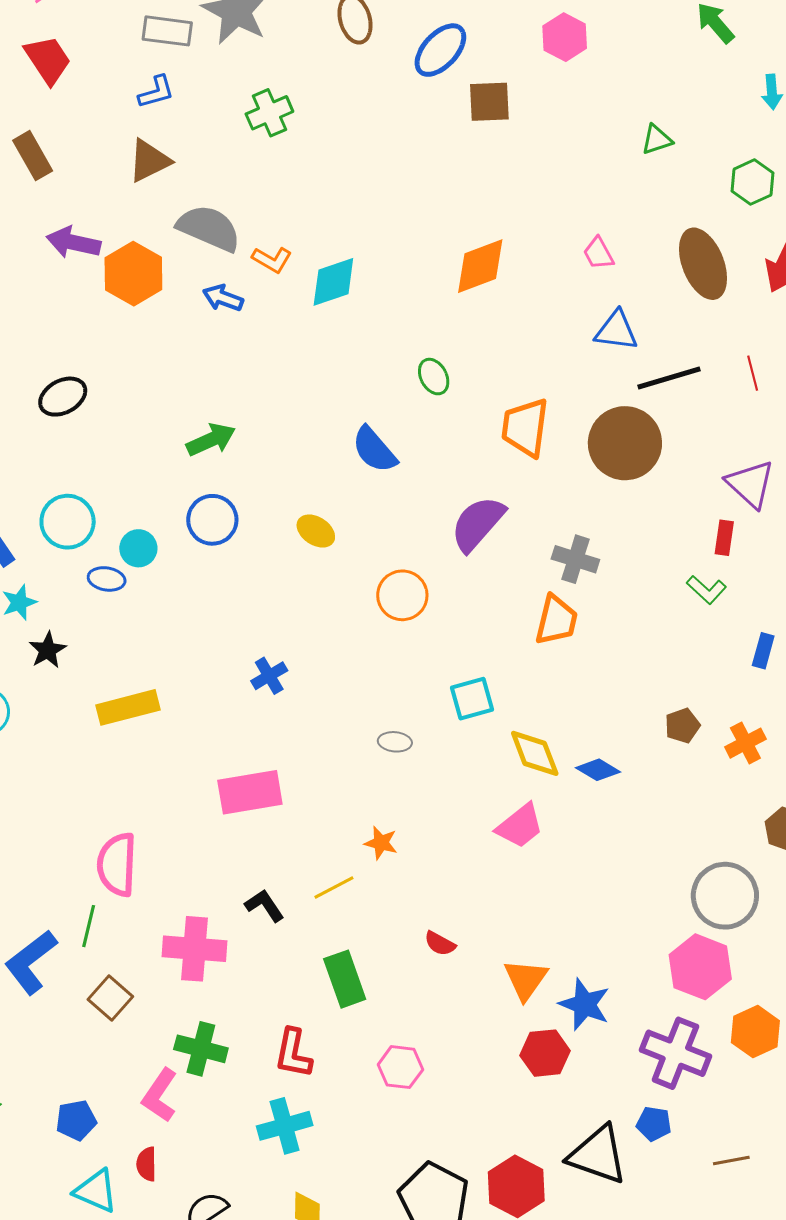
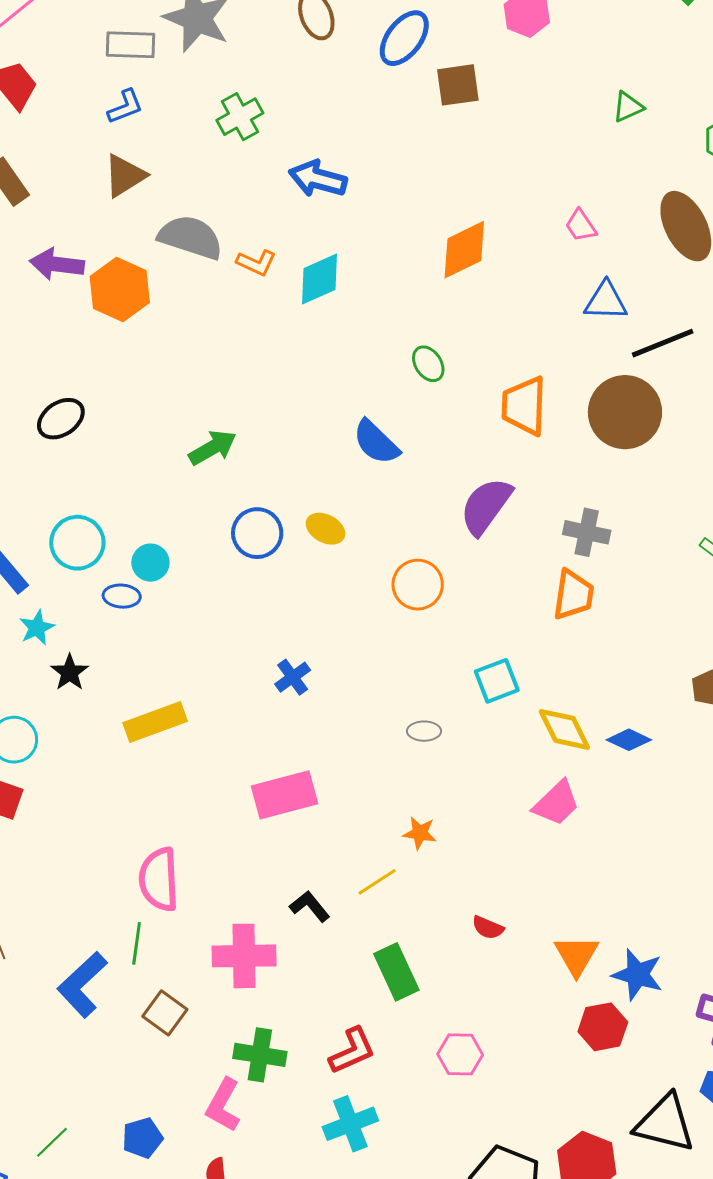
blue arrow: (223, 298) -> (318, 179), moved, size x1.4
blue circle: (212, 520) -> (257, 533), moved
red L-shape: (293, 1053) -> (352, 1051), turned -120

